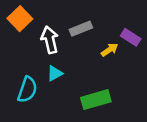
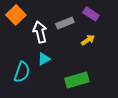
purple rectangle: (131, 37) -> (91, 14), moved

